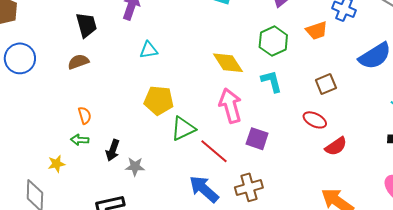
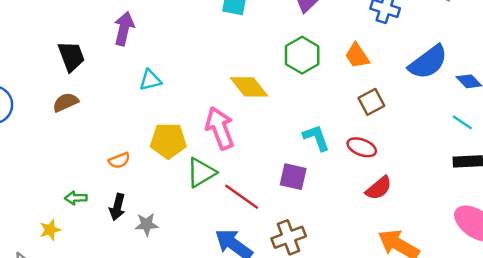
orange trapezoid: (317, 31) -> (357, 56), moved, turned 80
cyan L-shape: (272, 81) -> (316, 138), moved
pink arrow: (230, 106) -> (220, 128), moved
orange semicircle: (85, 115) -> (119, 160), moved, turned 90
red semicircle: (336, 146) -> (379, 188), moved

